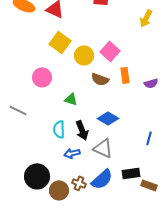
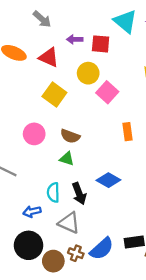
pink square: (110, 51) -> (107, 92), moved
yellow circle: (84, 55) -> (88, 73), moved
brown semicircle: (100, 79) -> (70, 136), moved
gray triangle: (103, 148) -> (69, 223), moved
blue arrow: (72, 153) -> (32, 212), moved

